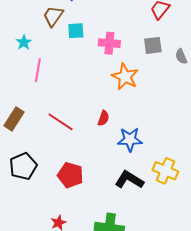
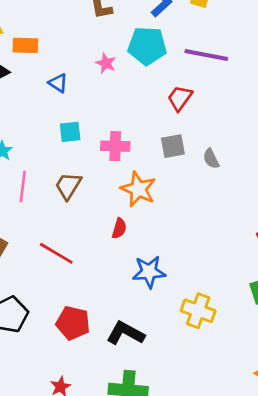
brown trapezoid: (53, 16) -> (68, 186), moved
red semicircle: (103, 118) -> (119, 228), moved
black L-shape: (129, 180) -> (125, 333), moved

